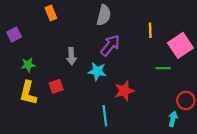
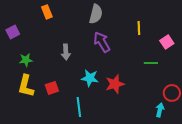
purple arrow: (110, 45) -> (102, 42), turned -70
pink square: (180, 45) -> (167, 42), size x0.6
cyan star: (97, 71) -> (90, 78), moved
red square: (56, 86) -> (52, 88), moved
cyan line: (105, 116) -> (79, 107), moved

